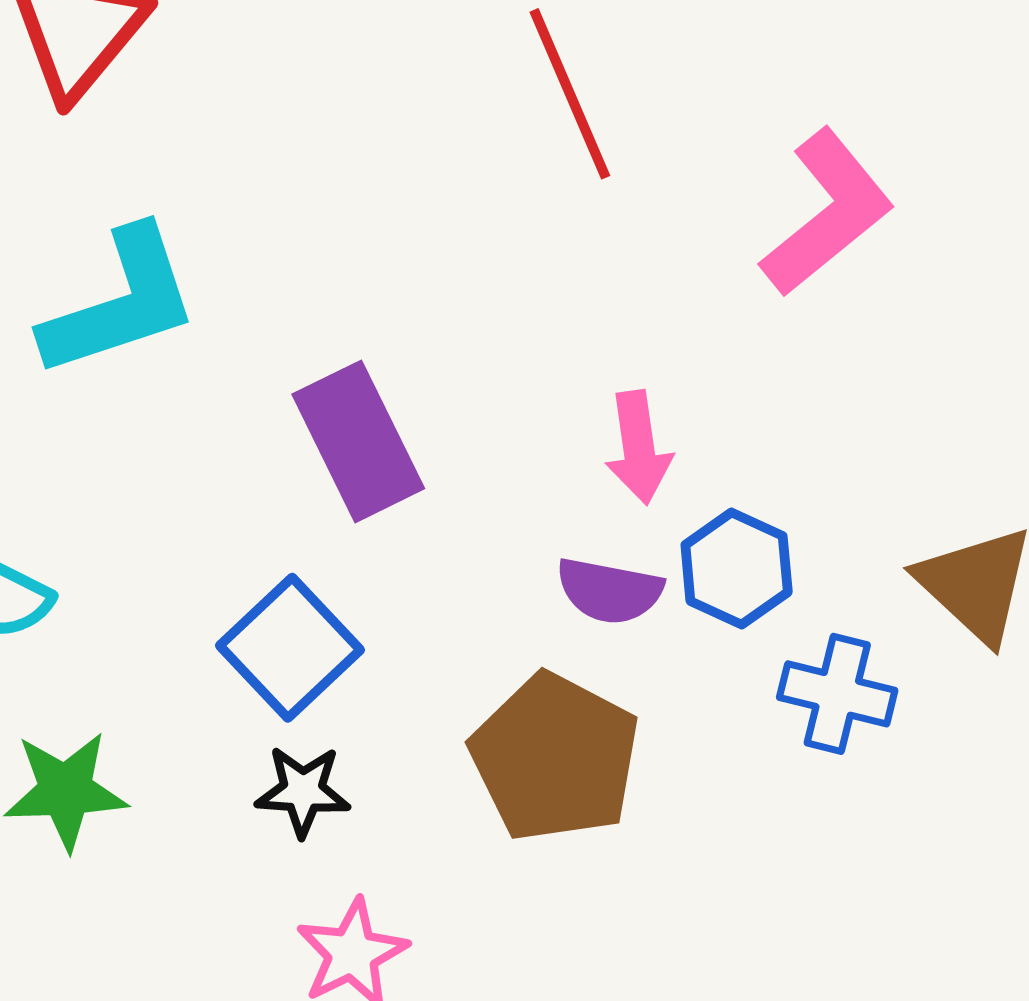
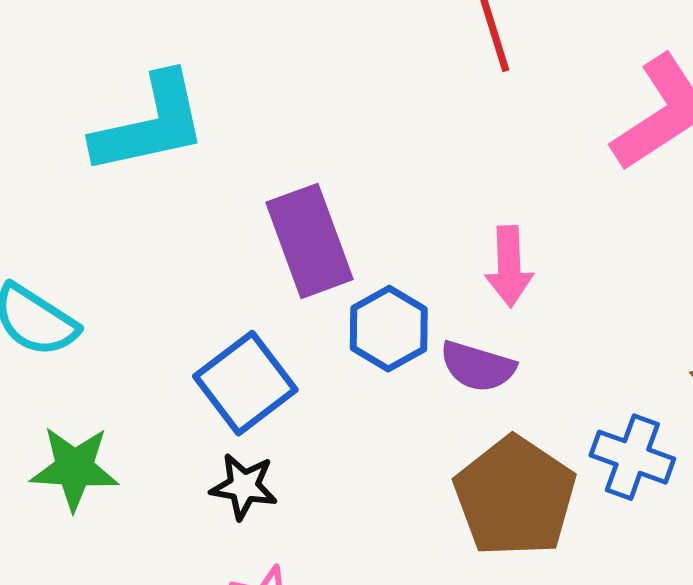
blue hexagon: (737, 568) -> (389, 329), moved
brown pentagon: (555, 758) -> (515, 497), moved

